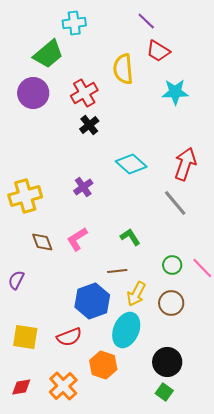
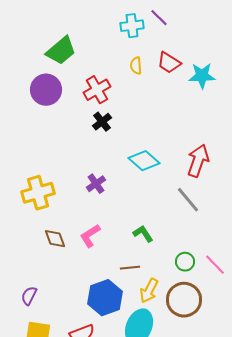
cyan cross: (74, 23) -> (132, 26), moved
red trapezoid: (158, 51) -> (169, 63), moved
yellow semicircle: (123, 69) -> (136, 66), size x0.6
cyan star: (175, 92) -> (202, 76), moved
purple semicircle: (16, 280) -> (29, 296), moved
brown circle: (171, 303) -> (184, 300), size x1.4

